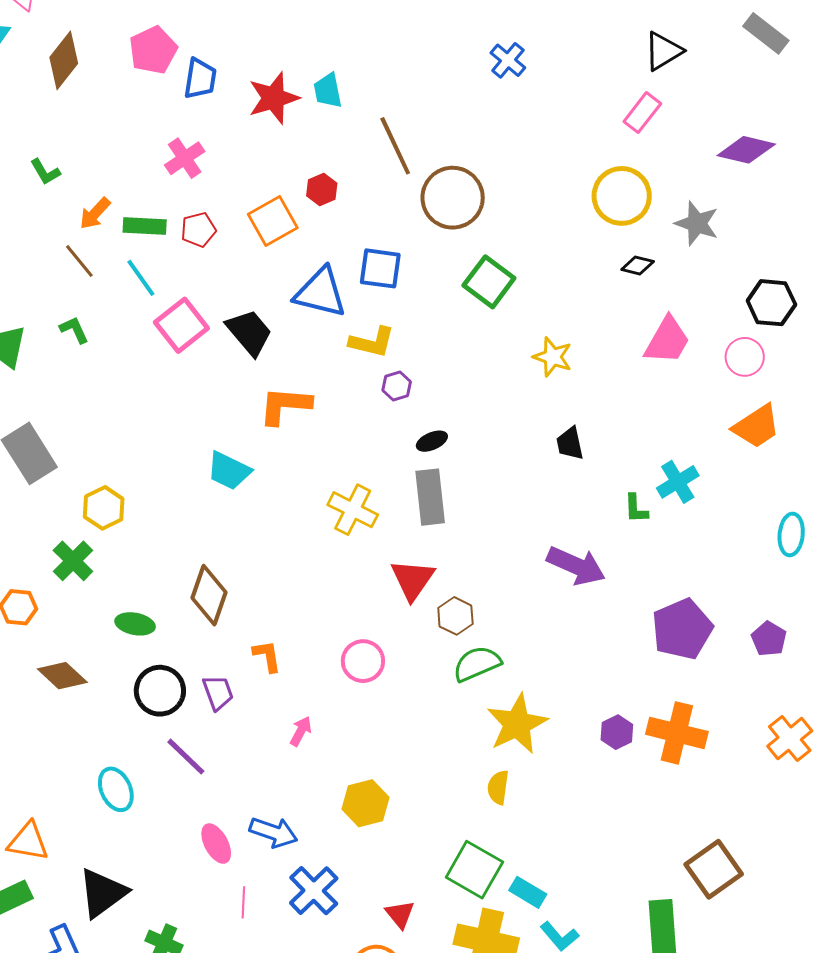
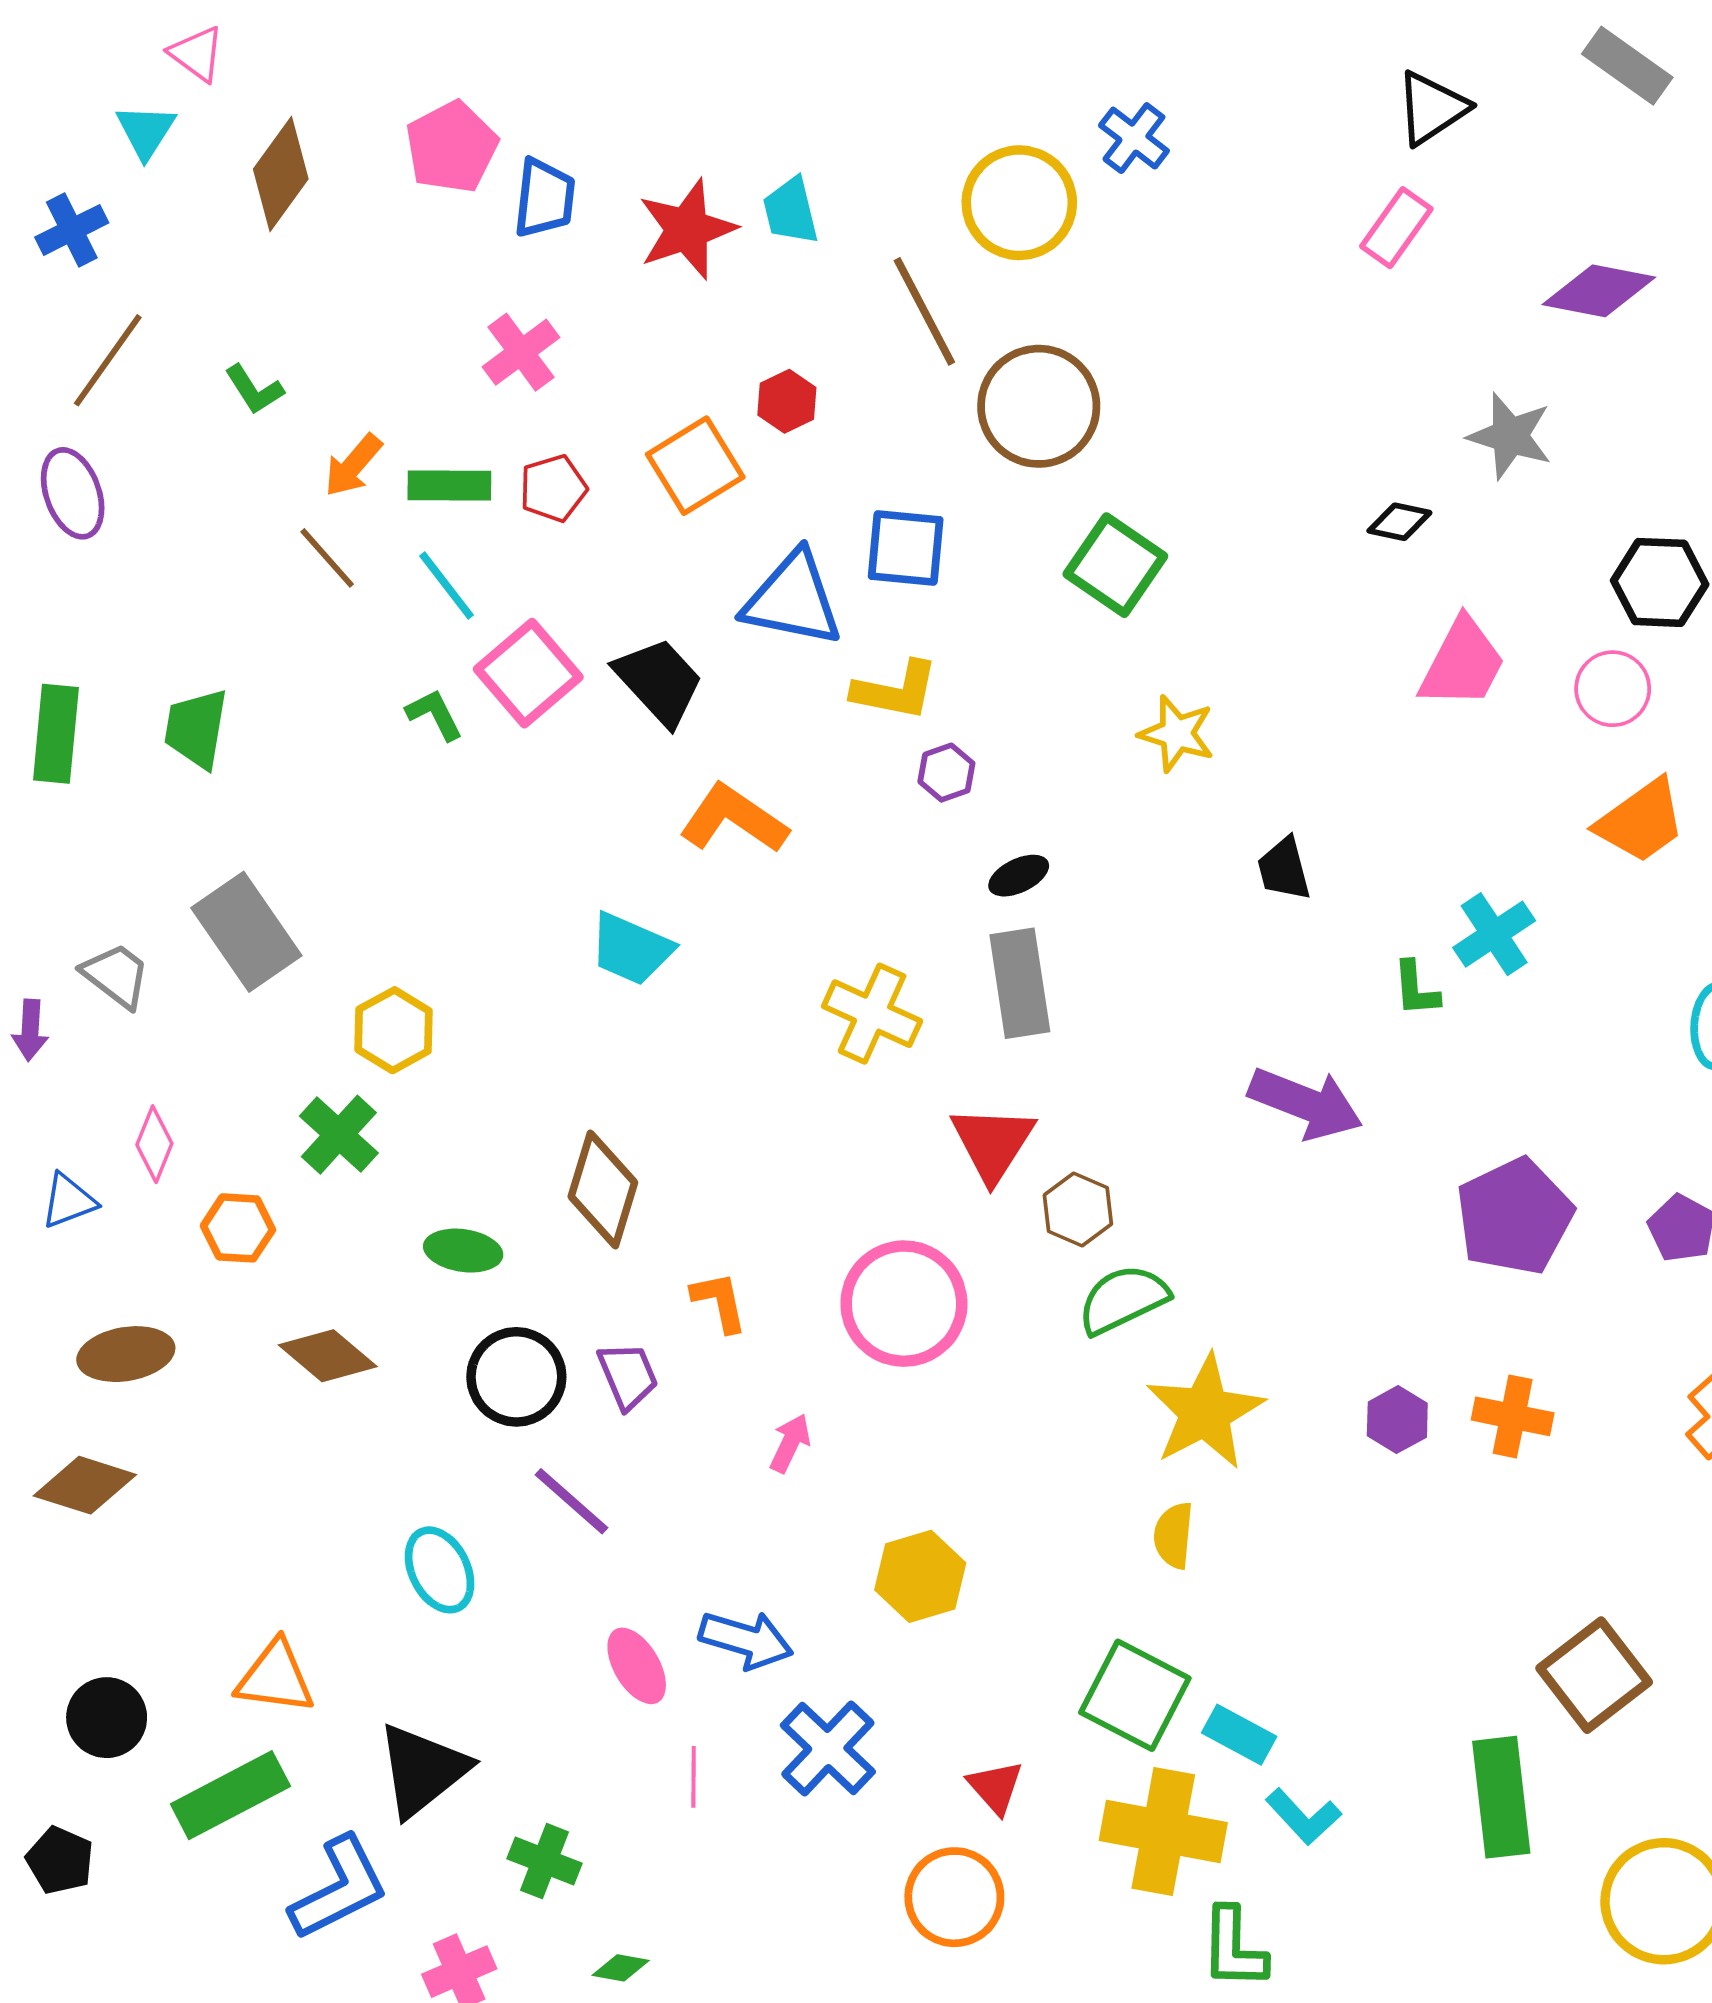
yellow circle: (622, 196) -> (1019, 203), moved
green L-shape: (74, 330) -> (434, 714), moved
yellow star: (553, 357) -> (1177, 734), moved
orange L-shape: (285, 405) -> (734, 819), turned 32
pink circle: (363, 661) -> (904, 1304), size x1.5
orange cross: (677, 733) -> (1513, 1416), size x0.7

